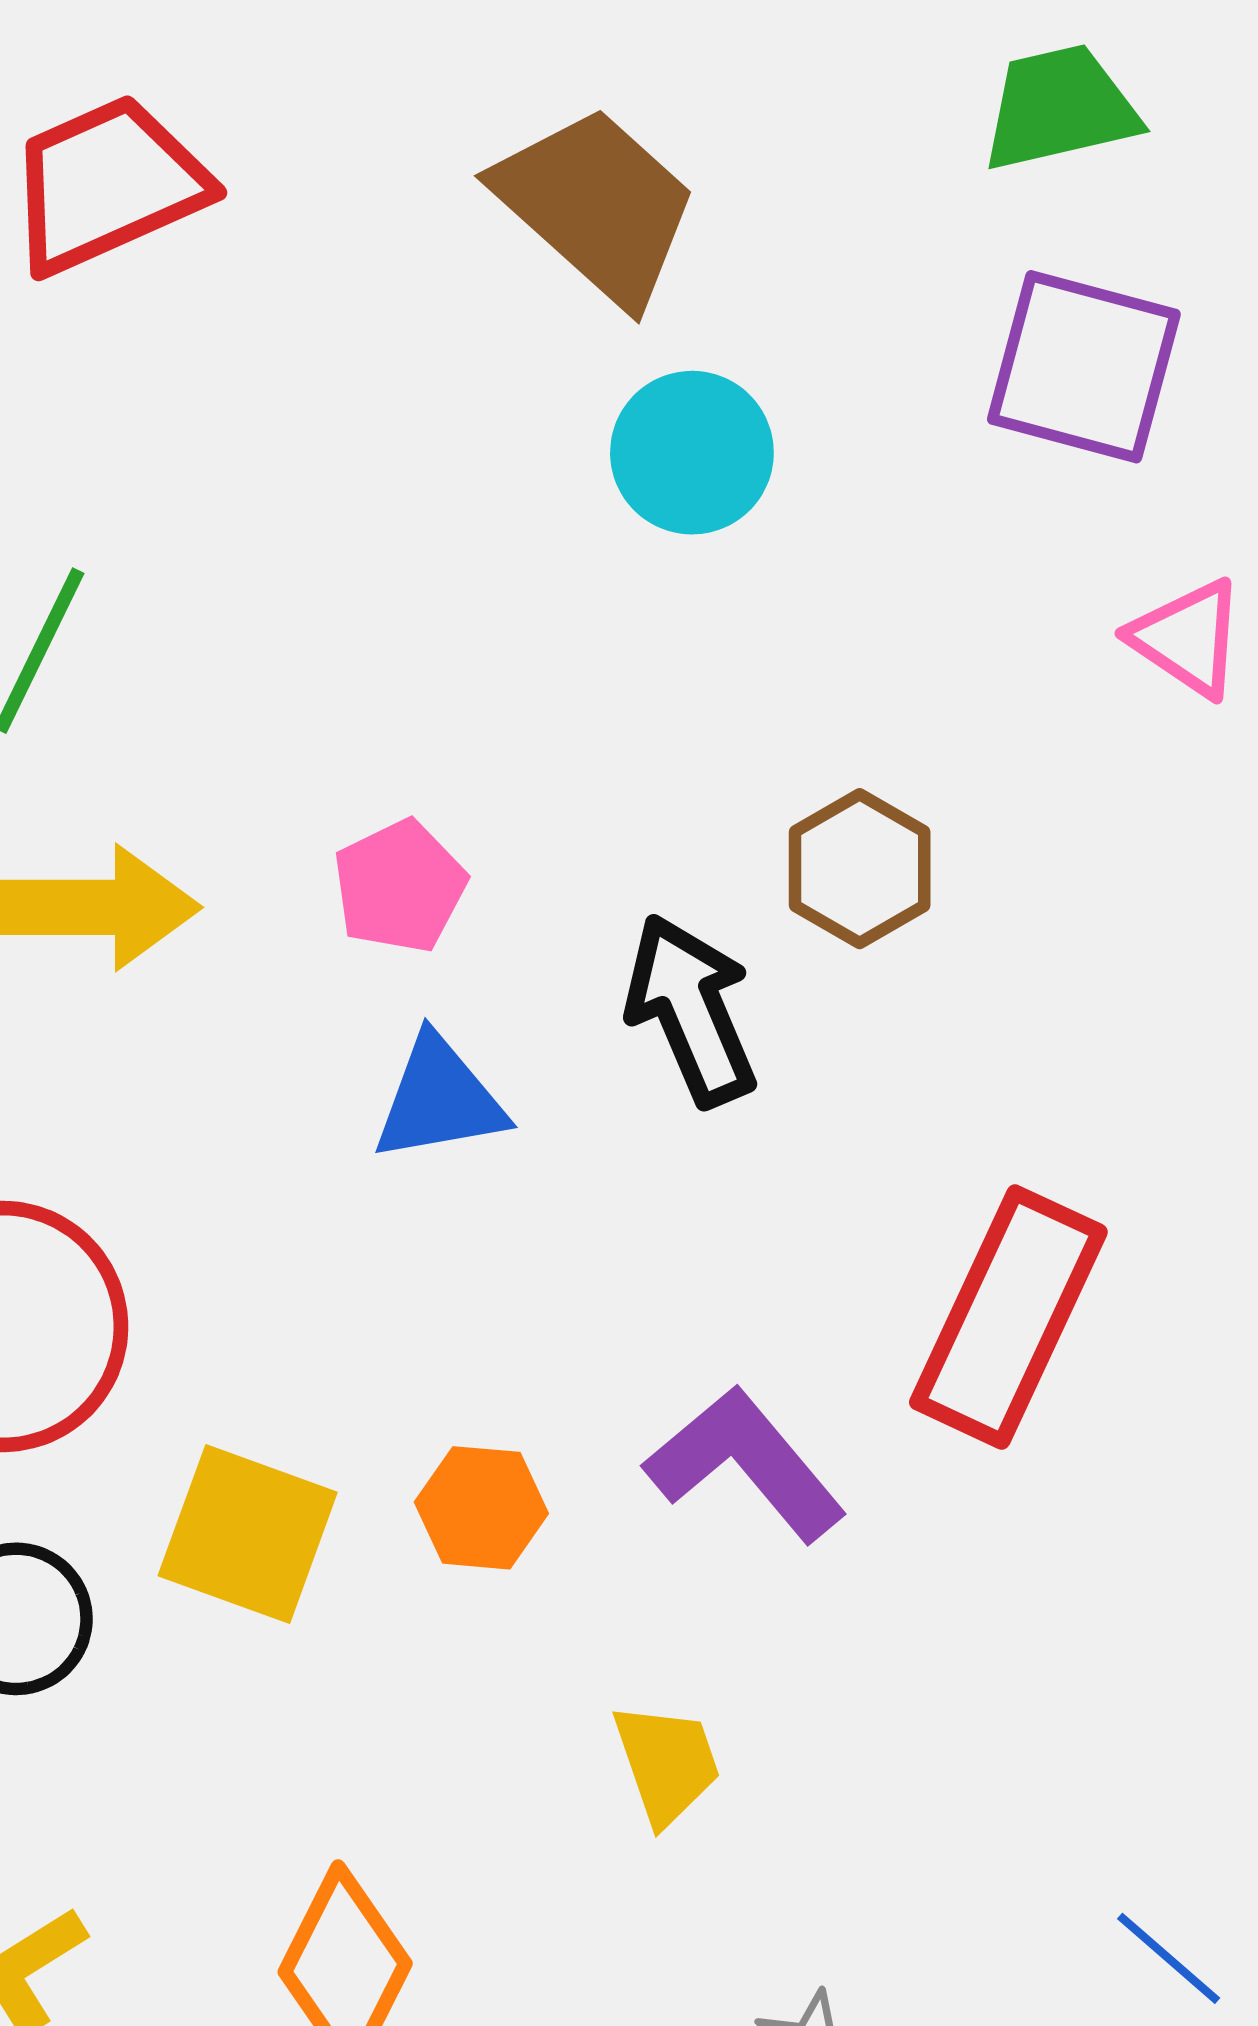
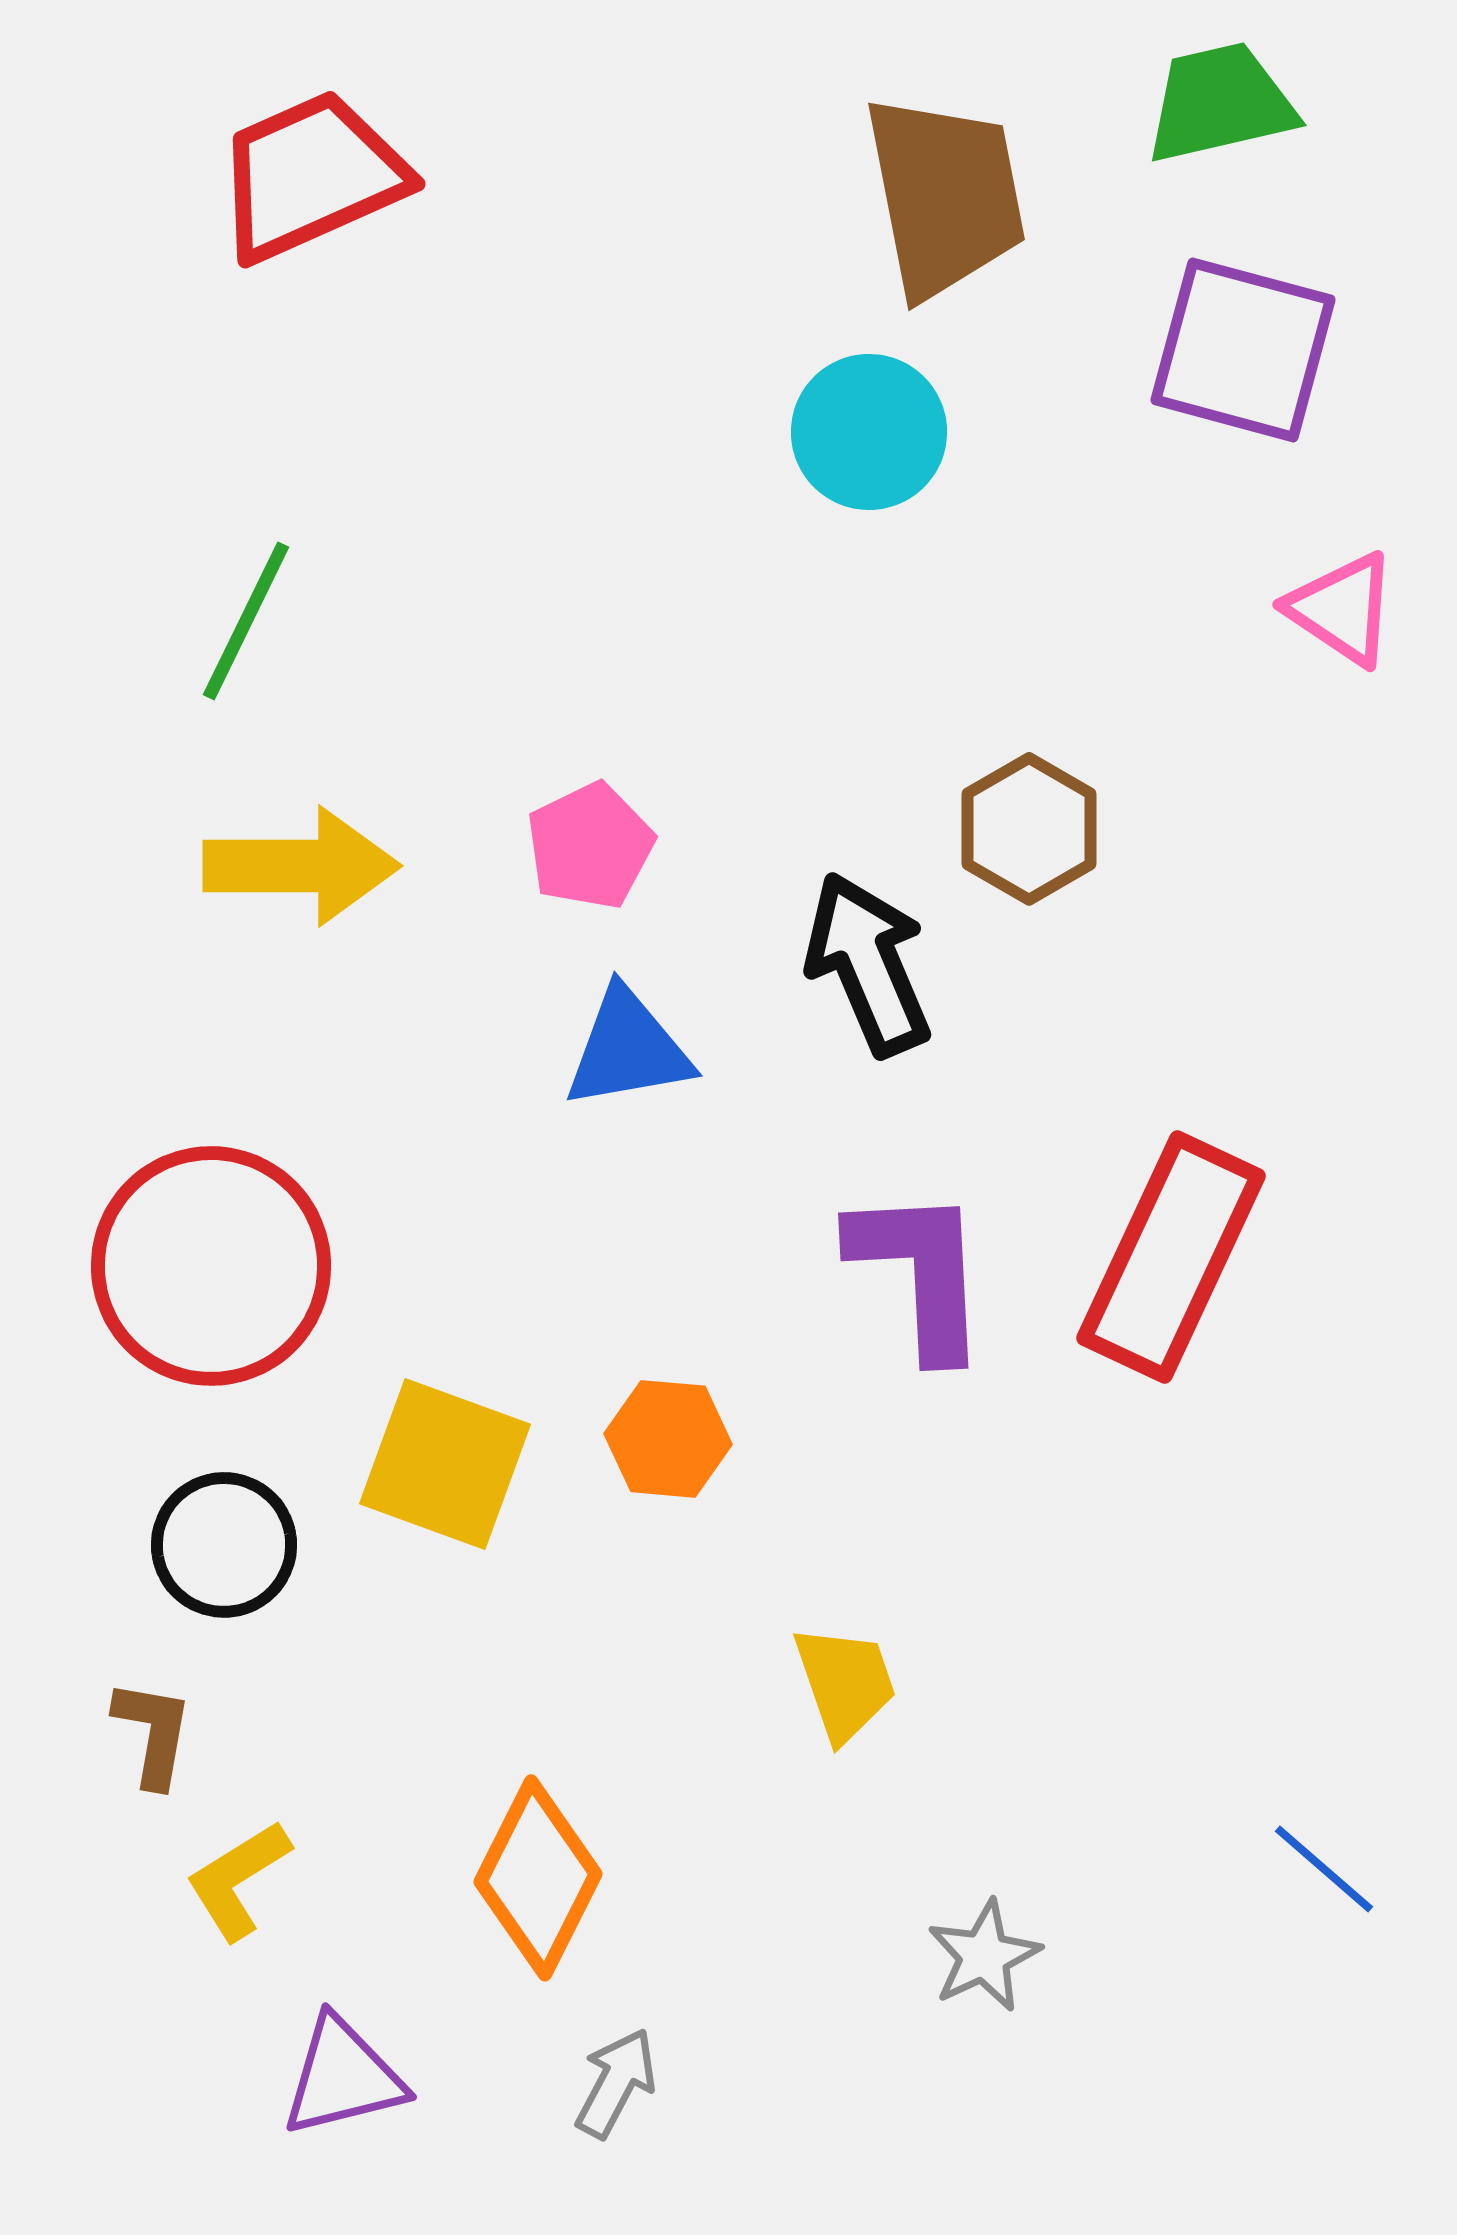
brown trapezoid: (597, 205) -> (945, 196), moved, turned 37
purple L-shape: (745, 1464) -> (920, 1272), moved, turned 37

